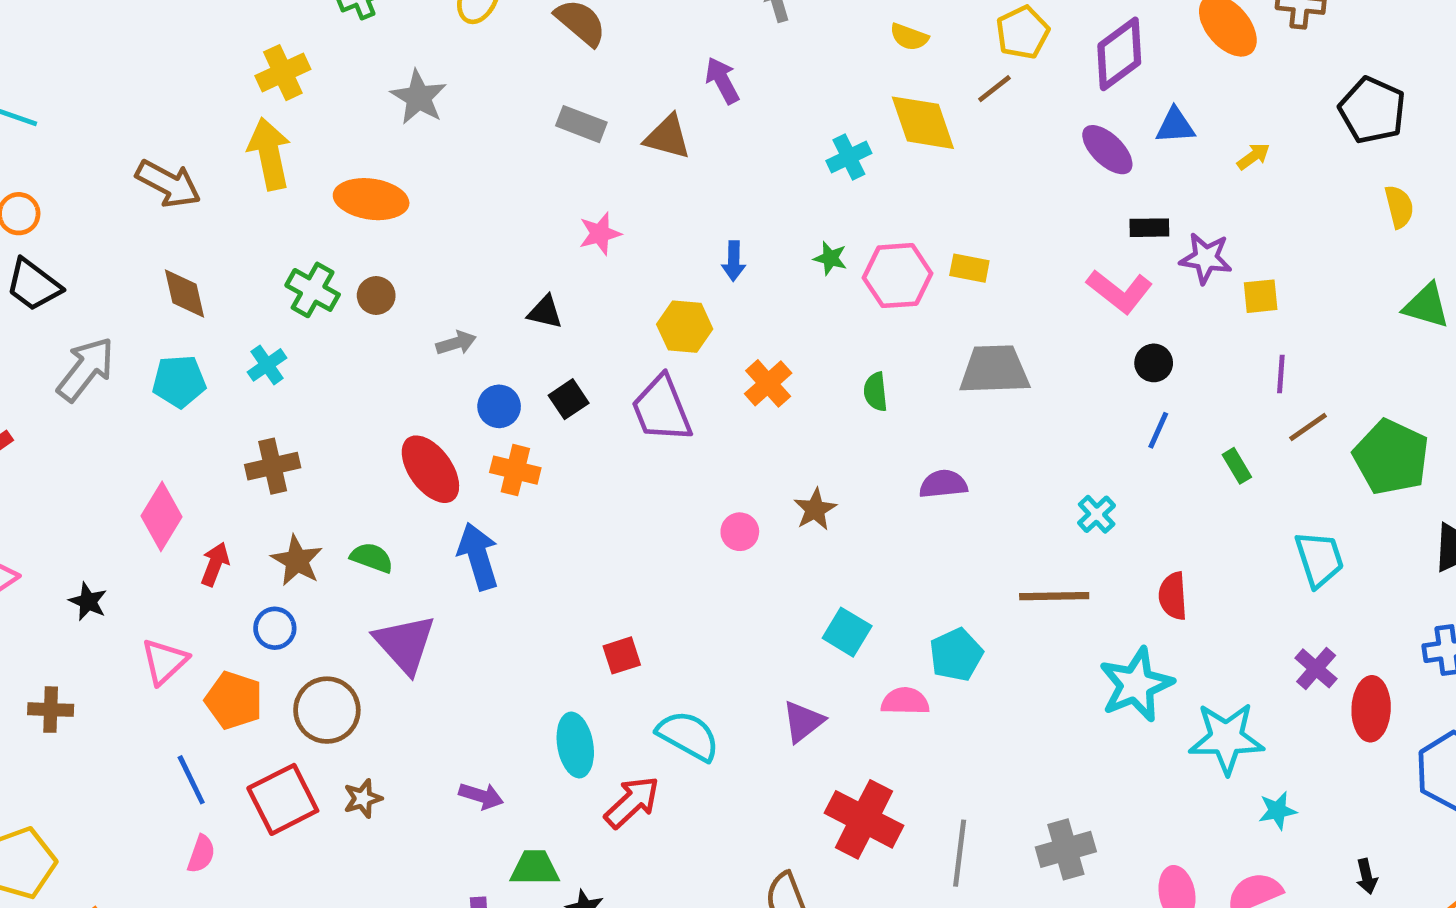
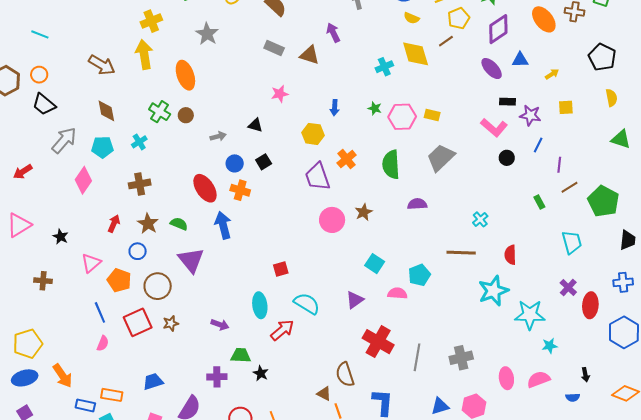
orange ellipse: (371, 199) -> (185, 75), turned 60
yellow square: (1261, 296) -> (566, 107), moved
gray trapezoid: (994, 370) -> (441, 158), turned -44
green semicircle: (876, 392) -> (391, 164), size x1.8
purple trapezoid: (662, 409) -> (318, 177), moved
blue line: (1158, 430) -> (538, 145), moved
pink diamond: (162, 516) -> (83, 180), moved
pink circle: (740, 532) -> (332, 220), size x1.6

